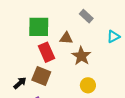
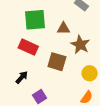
red rectangle: (47, 52) -> (28, 47), moved, turned -36
brown square: (41, 76) -> (57, 62), moved

